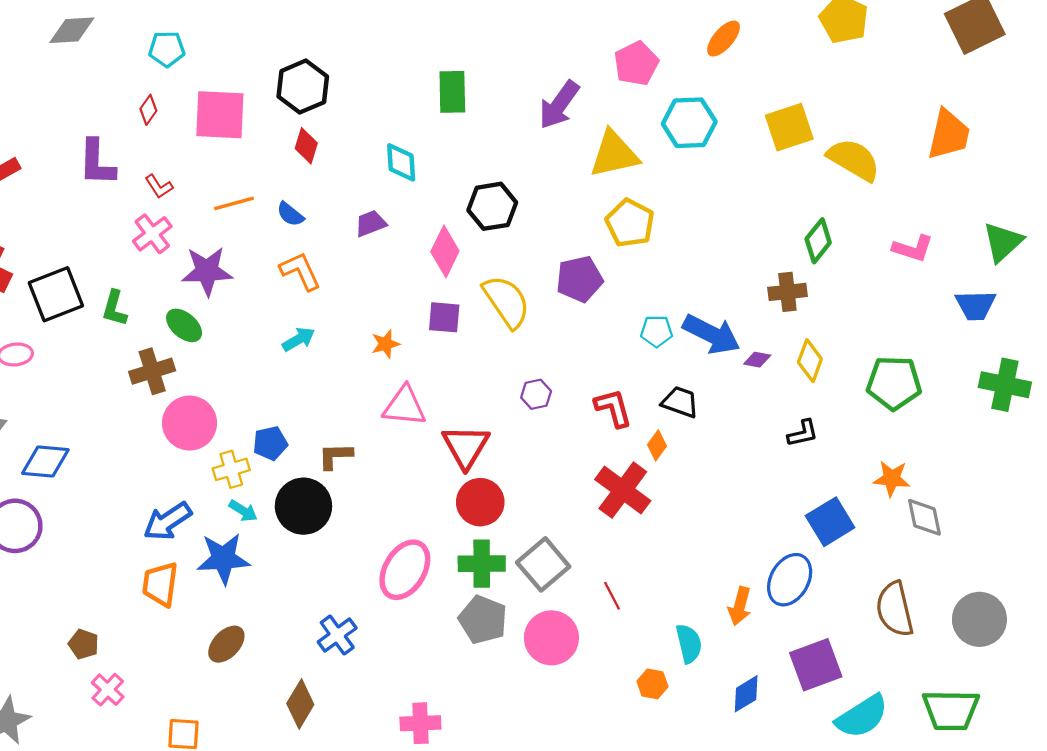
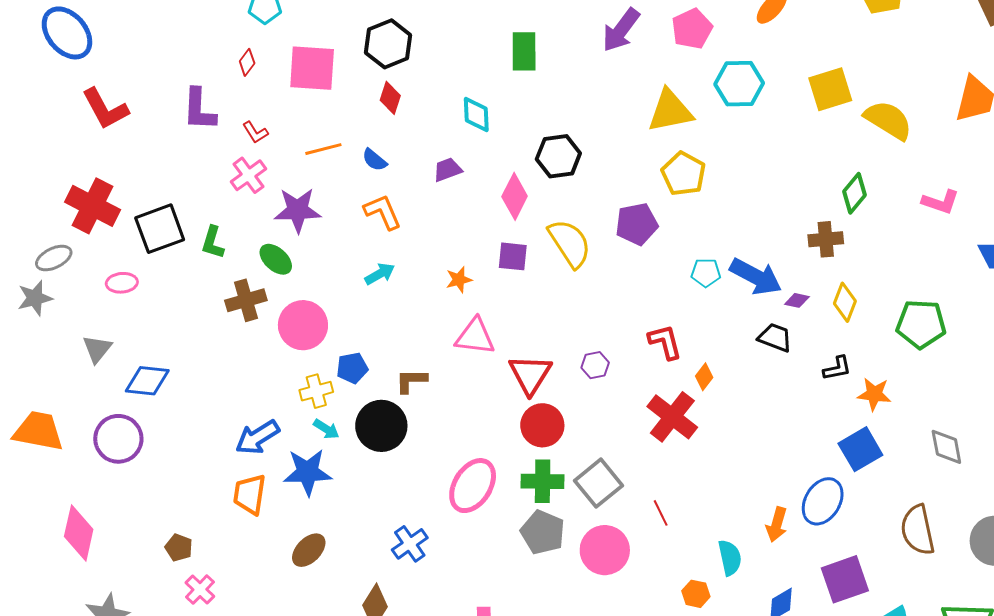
purple arrow: (559, 105) -> (621, 30), moved
purple hexagon: (536, 394) -> (595, 365), moved
black trapezoid: (680, 402) -> (775, 337), moved
pink circle: (190, 423) -> (303, 325), moved
orange star: (892, 479) -> (874, 394), moved

